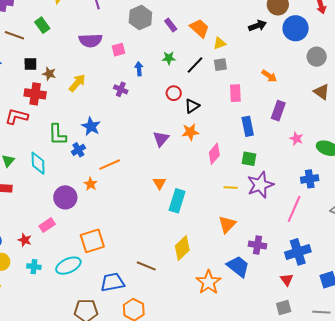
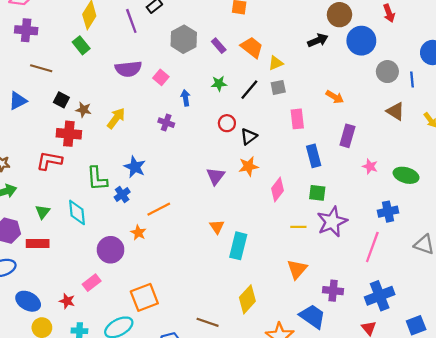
green rectangle: (42, 25) -> (81, 45), moved
pink square: (118, 50) -> (161, 77), turned -32
black square: (30, 64) -> (61, 100), turned 32

